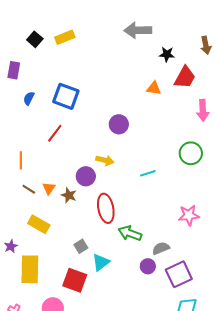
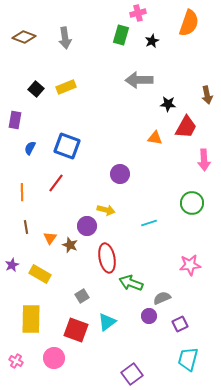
orange line: (21, 160) -> (22, 192), moved
brown line: (29, 189) -> (26, 227), moved, turned 48
purple star: (11, 246) -> (12, 265), moved
cyan triangle: (101, 262) -> (107, 322), moved
purple square: (179, 274) -> (180, 324), size x0.6

